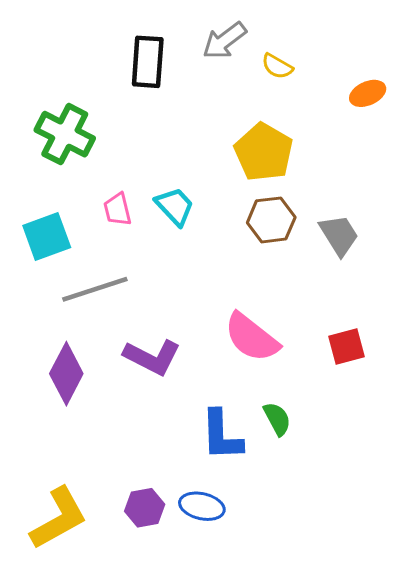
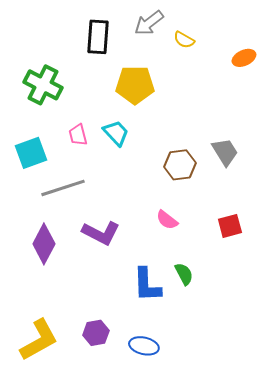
yellow pentagon: (264, 152) -> (135, 85), moved, turned -30
brown hexagon: (271, 220) -> (180, 165), moved
pink semicircle: (252, 337) -> (167, 220), size x0.6
blue ellipse: (202, 506) -> (144, 346), moved

